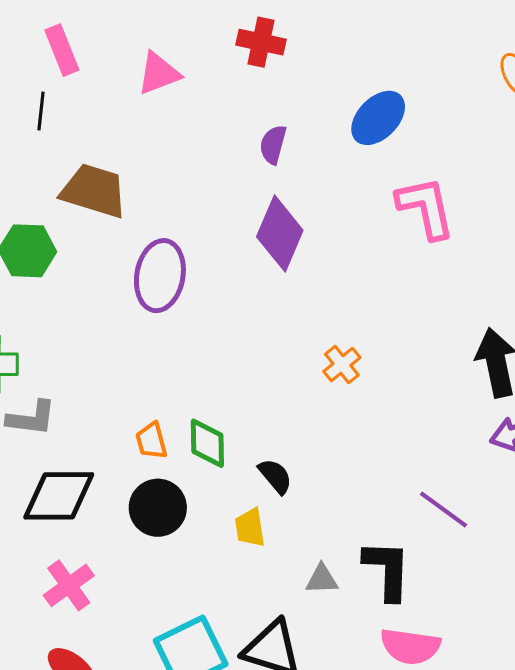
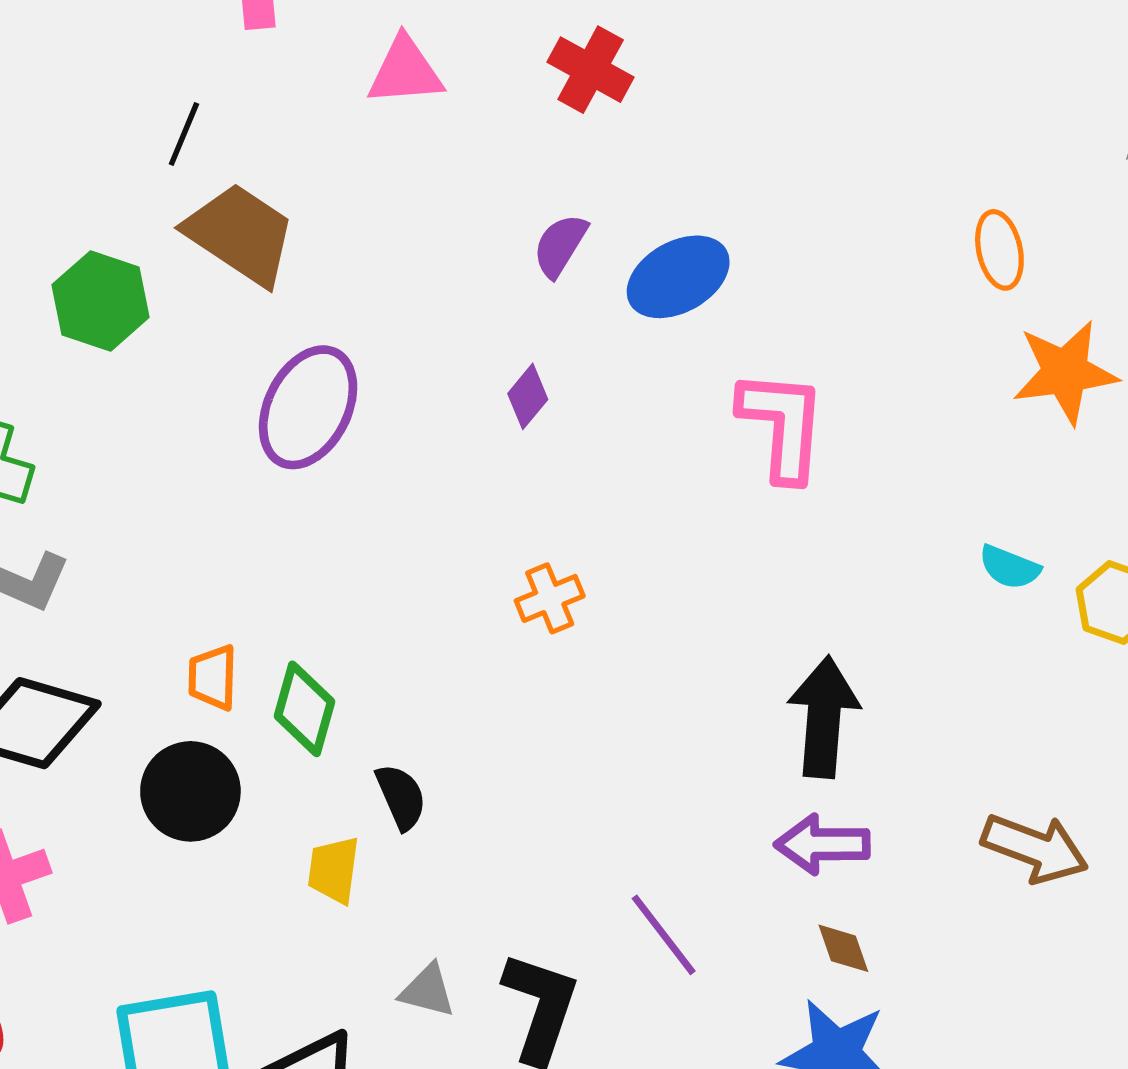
black line: (41, 111) -> (184, 134), moved
blue ellipse: (378, 118) -> (678, 277), moved
purple diamond: (280, 234) -> (528, 396), size x0.5
orange cross: (342, 365) -> (550, 598), moved

